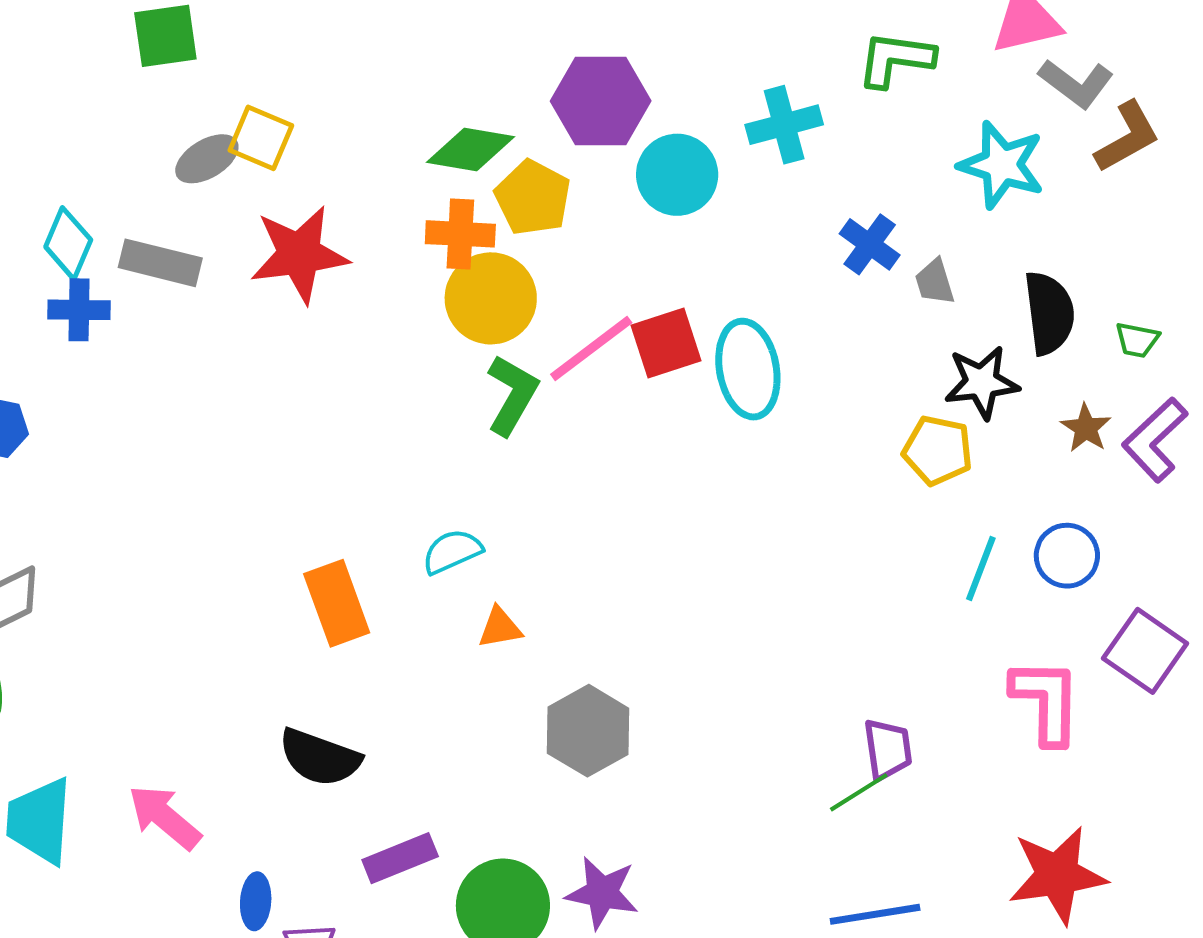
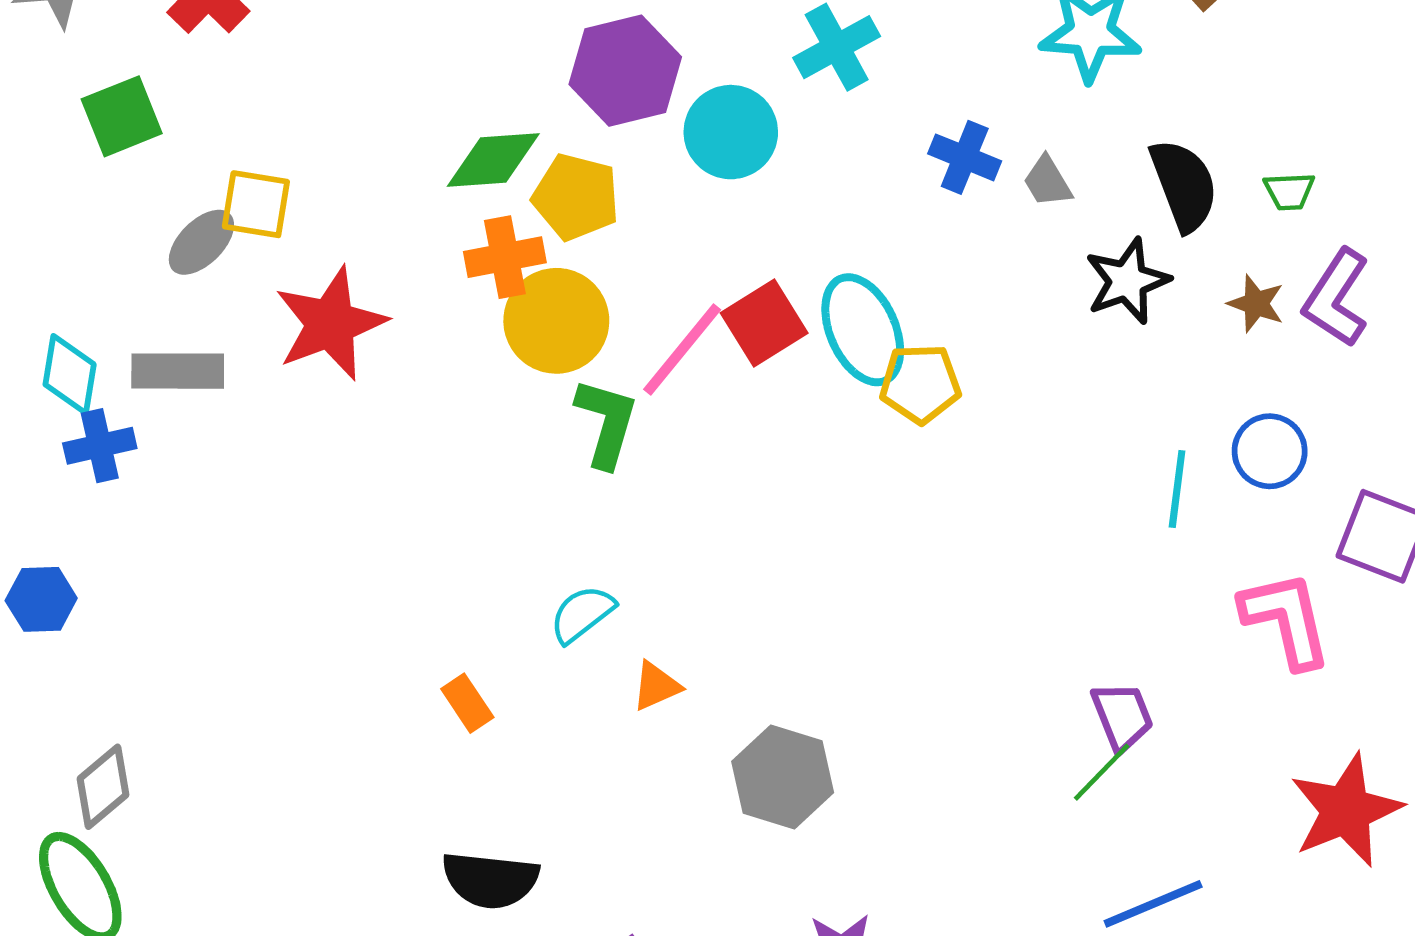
yellow pentagon: (938, 450) -> (920, 384), moved
orange rectangle: (337, 603) -> (467, 703), size x0.6

